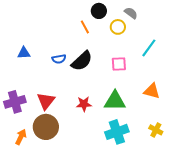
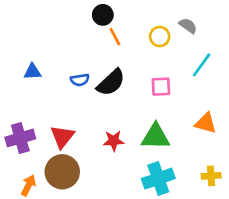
black circle: (99, 11) -> (103, 15), moved
gray semicircle: (131, 13) -> (188, 26), moved
yellow cross: (156, 130) -> (211, 176), turned -32

